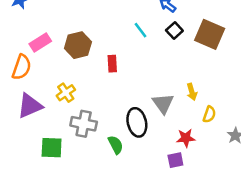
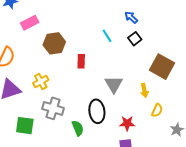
brown square: (210, 34) -> (162, 67), moved
pink rectangle: (40, 42) -> (30, 23), moved
gray triangle: (163, 103) -> (114, 84), moved
red star: (186, 138) -> (127, 123), moved

